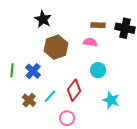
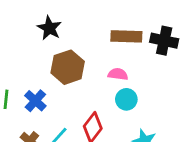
brown rectangle: (98, 25) -> (126, 36), size x1.5
pink semicircle: (90, 42) -> (118, 74), moved

